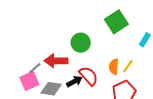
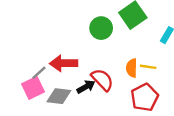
green circle: (81, 43) -> (101, 28), moved
yellow line: (128, 66) -> (148, 67), turned 64

